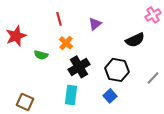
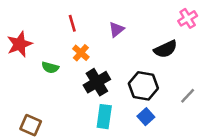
cyan rectangle: (71, 95) -> (104, 117), moved
blue square: (110, 96) -> (146, 117), moved

